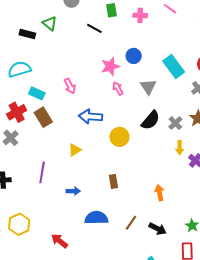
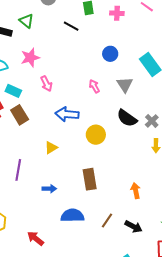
pink star: (110, 66) -> (30, 58), moved
black semicircle: (151, 120) -> (127, 118), turned 85
brown rectangle: (113, 181) -> (90, 179), size x1.5

